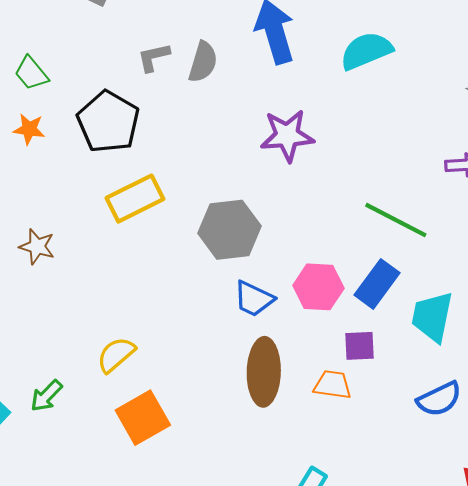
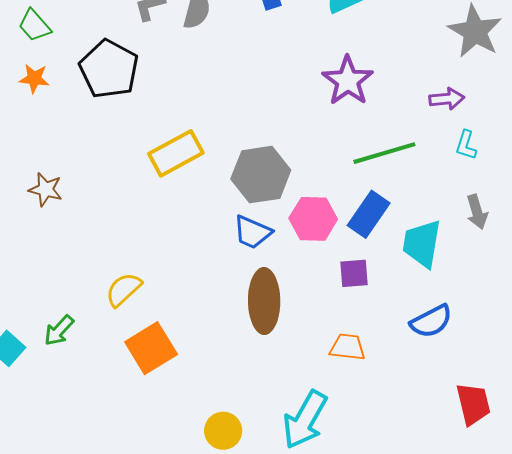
purple star: (287, 136) -> (348, 81), moved, turned -30
yellow rectangle: (135, 199) -> (176, 153), moved
green line: (396, 220) -> (384, 153), turned -42
gray hexagon: (229, 230) -> (261, 175), moved
orange trapezoid: (333, 385) -> (347, 347), moved

